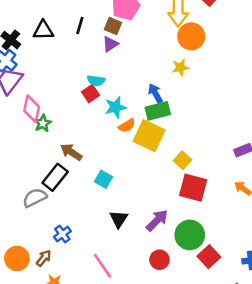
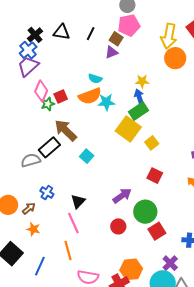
yellow star: (180, 68) -> (142, 81), moved
red square: (90, 94) -> (61, 96), moved
green rectangle: (158, 111) -> (138, 111), turned -30
orange semicircle: (127, 126) -> (90, 96), moved, size x1.6
brown arrow: (71, 152) -> (66, 130), size x1.4
yellow square: (182, 160) -> (152, 143), moved
red square: (193, 188) -> (155, 176), size x0.7
black triangle: (119, 219) -> (78, 201), moved
blue cross: (62, 234) -> (47, 193), turned -32

